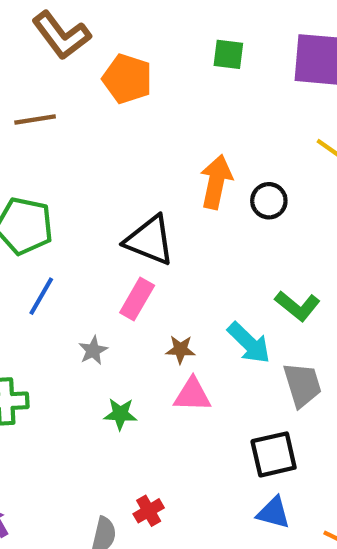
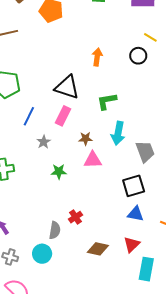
orange arrow: (216, 182) -> (97, 57), size x0.7
black circle: (269, 201) -> (138, 56), moved
blue line: (41, 296) -> (29, 116), moved
green L-shape: (298, 306) -> (107, 101), moved, turned 135
cyan arrow: (249, 343) -> (118, 133), turned 60

